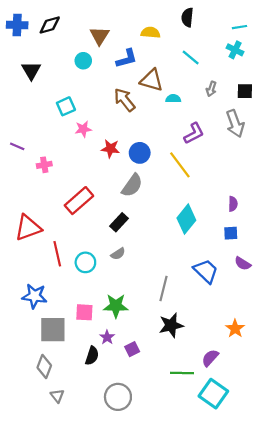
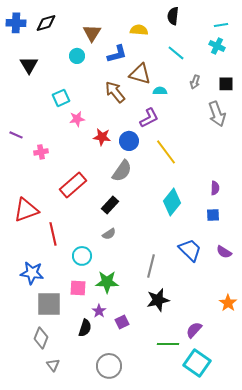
purple L-shape: (194, 133) -> (149, 118), moved
cyan circle: (85, 262) -> (82, 256), moved
purple semicircle: (243, 264) -> (224, 252), moved
orange star: (235, 329) -> (228, 303), moved

